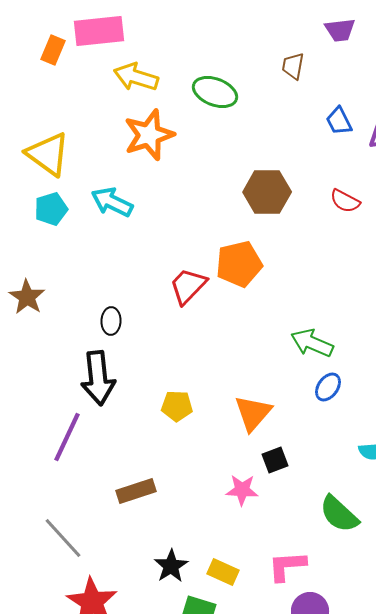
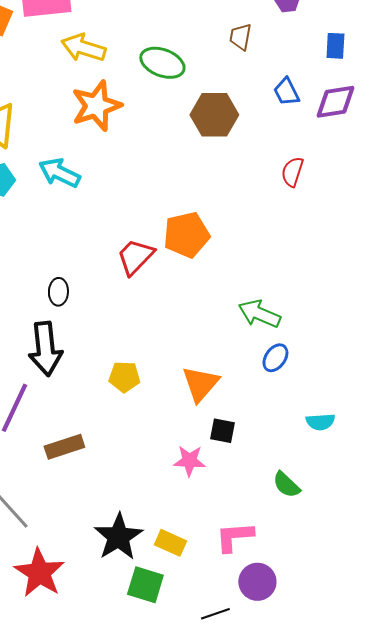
brown hexagon: (267, 192) -> (214, 115), moved
red semicircle: (345, 201) -> (292, 172), turned 80
black square: (275, 460) -> (222, 431), turned 32
brown rectangle: (136, 491) -> (64, 447), moved
green semicircle: (339, 514) -> (286, 485), size x0.7
black star: (171, 566) -> (118, 537), size x1.4

